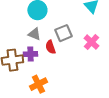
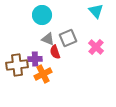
gray triangle: (34, 34) -> (48, 39), moved
orange cross: (38, 84) -> (43, 74), moved

